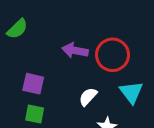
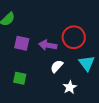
purple arrow: (75, 50) -> (48, 45), moved
purple square: (33, 84) -> (22, 43), moved

